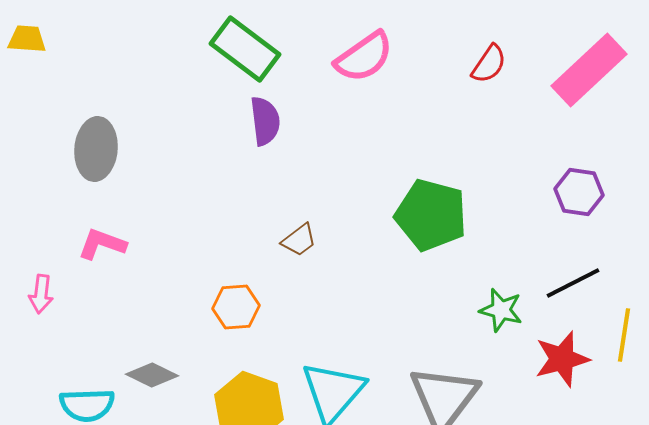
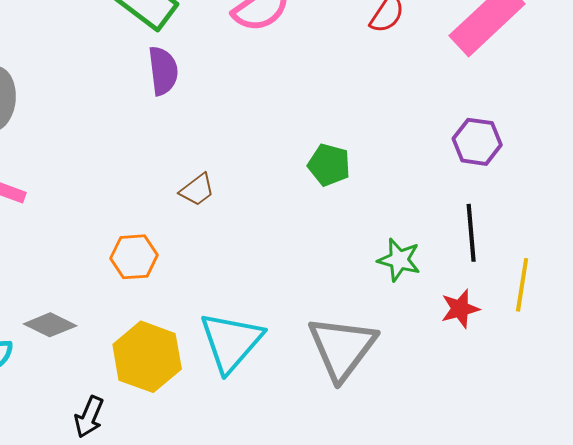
green pentagon: (431, 215) -> (329, 165), size x0.6
black line: (573, 283) -> (471, 233), turned -68
red star: (562, 359) -> (460, 309), size x0.7

